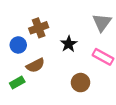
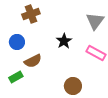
brown cross: (39, 28) -> (31, 14), moved
brown circle: (80, 83) -> (73, 86), moved

